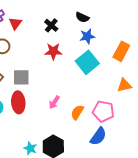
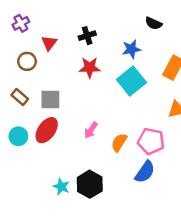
black semicircle: (82, 17) -> (153, 23), moved
red triangle: (15, 23) -> (49, 43), moved
black cross: (51, 25) -> (87, 36), turned 32
red ellipse: (18, 102) -> (47, 130), turned 40

